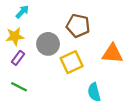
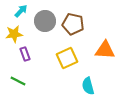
gray circle: (48, 44) -> (45, 21), moved
purple rectangle: (18, 58) -> (25, 54), moved, turned -56

